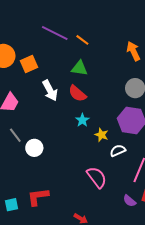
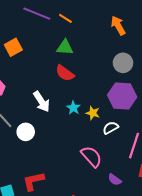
white arrow: (50, 91) -> (41, 102), moved
cyan star: (82, 120) -> (73, 108), moved
purple semicircle: (130, 201) -> (115, 180), moved

